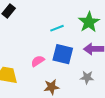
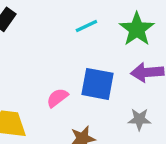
cyan line: (57, 28) -> (86, 26), moved

